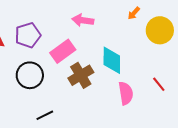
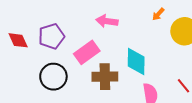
brown cross: (81, 75) -> (105, 77), turned 30

